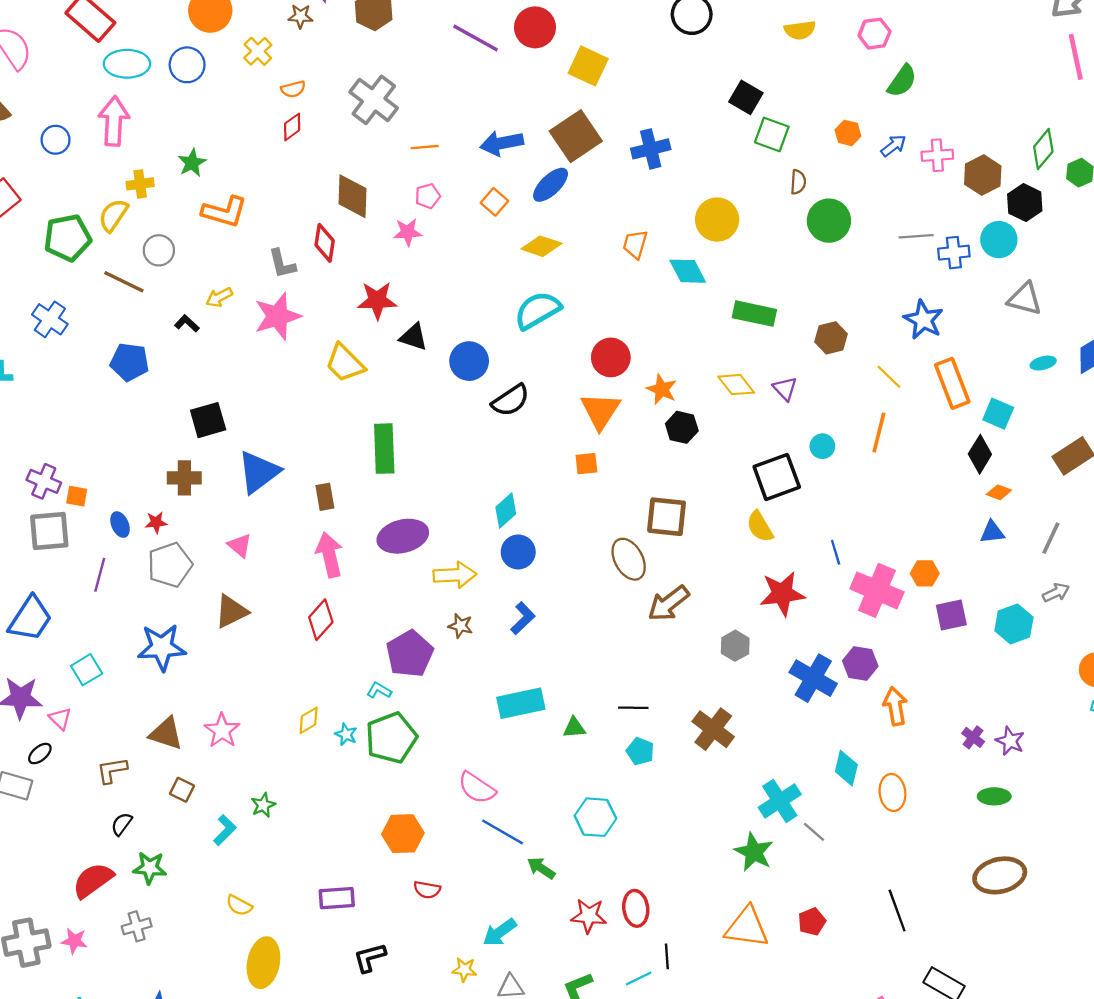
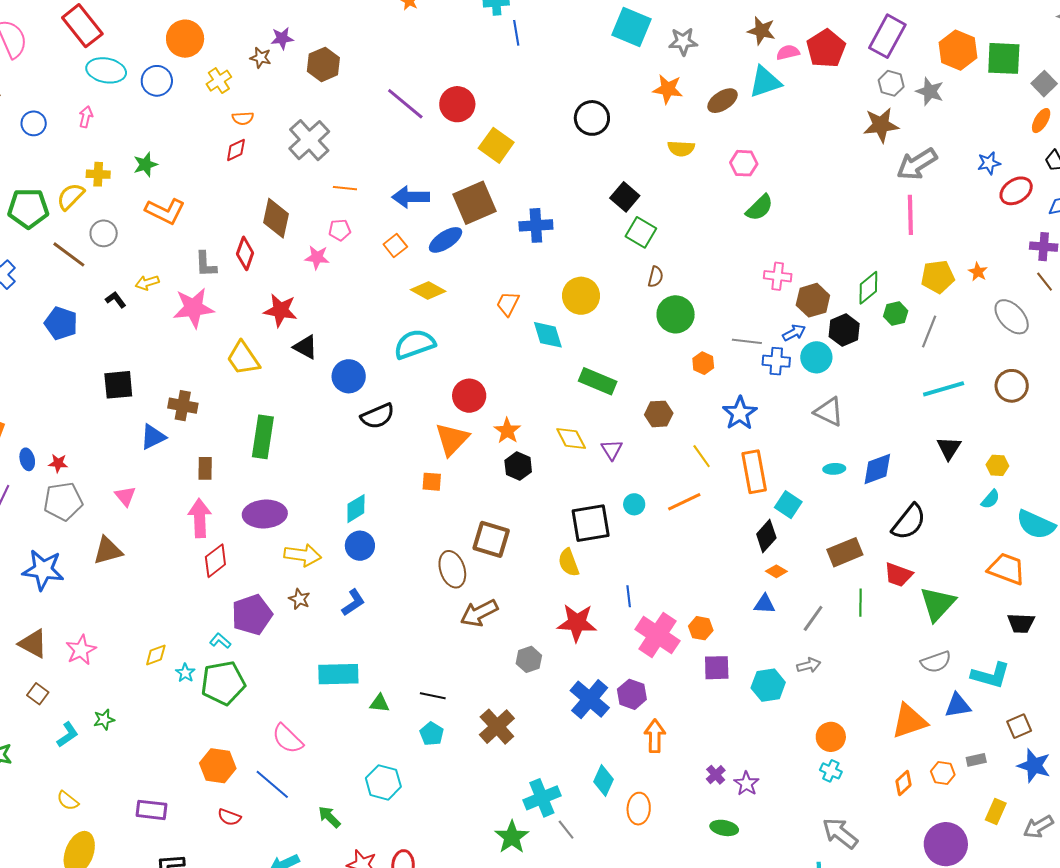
pink arrow: (114, 121) -> (86, 117), size x0.5
orange hexagon: (848, 133) -> (703, 363), moved
blue arrow: (893, 146) -> (794, 333), moved
orange line: (879, 433) -> (684, 502), turned 40
blue triangle: (259, 472) -> (153, 437), size x0.7
brown cross: (184, 478) -> (183, 406), moved
red diamond: (321, 620) -> (215, 561), moved
blue line: (503, 832) -> (272, 784), moved

